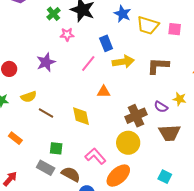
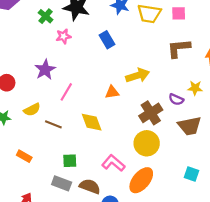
yellow arrow: (123, 62) -> (138, 75), moved
pink line: (88, 64) -> (66, 92), moved
brown L-shape: (158, 66) -> (179, 48), moved

